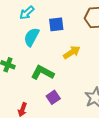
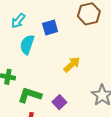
yellow arrow: (72, 52) -> (72, 64), moved
green L-shape: (43, 73) -> (30, 95), moved

